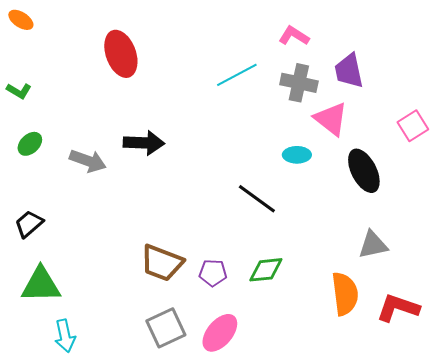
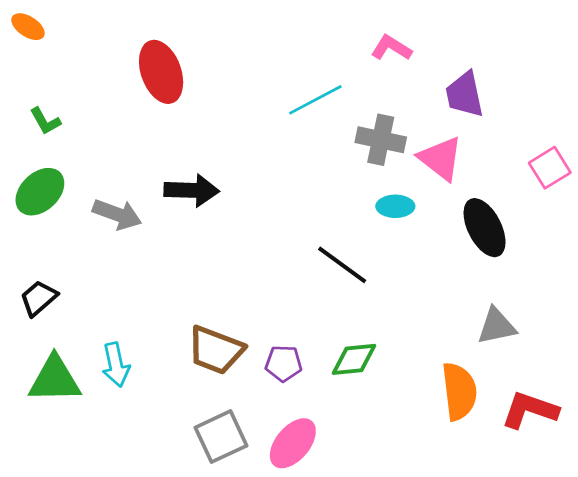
gray cross: (299, 83) -> (381, 140), moved
green L-shape: (19, 91) -> (45, 121), moved, turned 30
green ellipse: (30, 144) -> (40, 192), size x1.5
cyan arrow: (65, 336) -> (116, 365), moved

